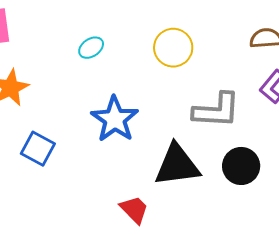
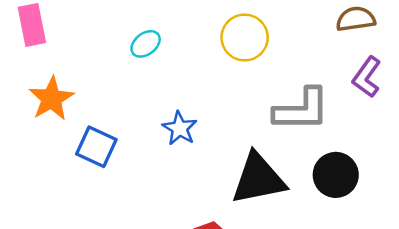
blue star: (115, 119) -> (180, 128), size x0.6
blue square: (38, 149) -> (96, 147), moved

